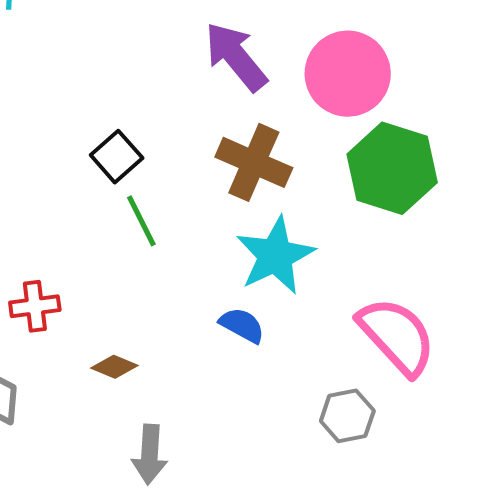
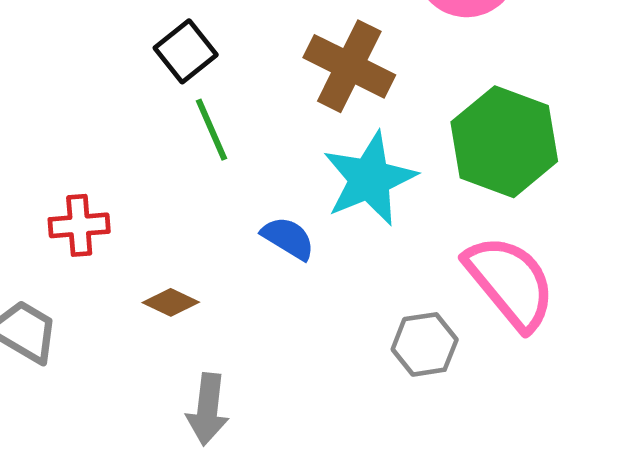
green hexagon: (392, 168) -> (504, 142), moved
blue semicircle: (242, 325) -> (288, 238), moved
gray hexagon: (347, 416) -> (425, 344), moved

